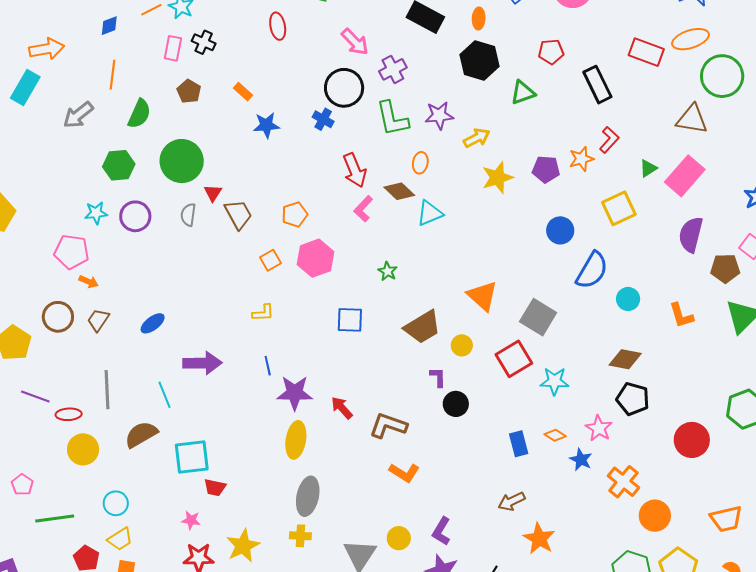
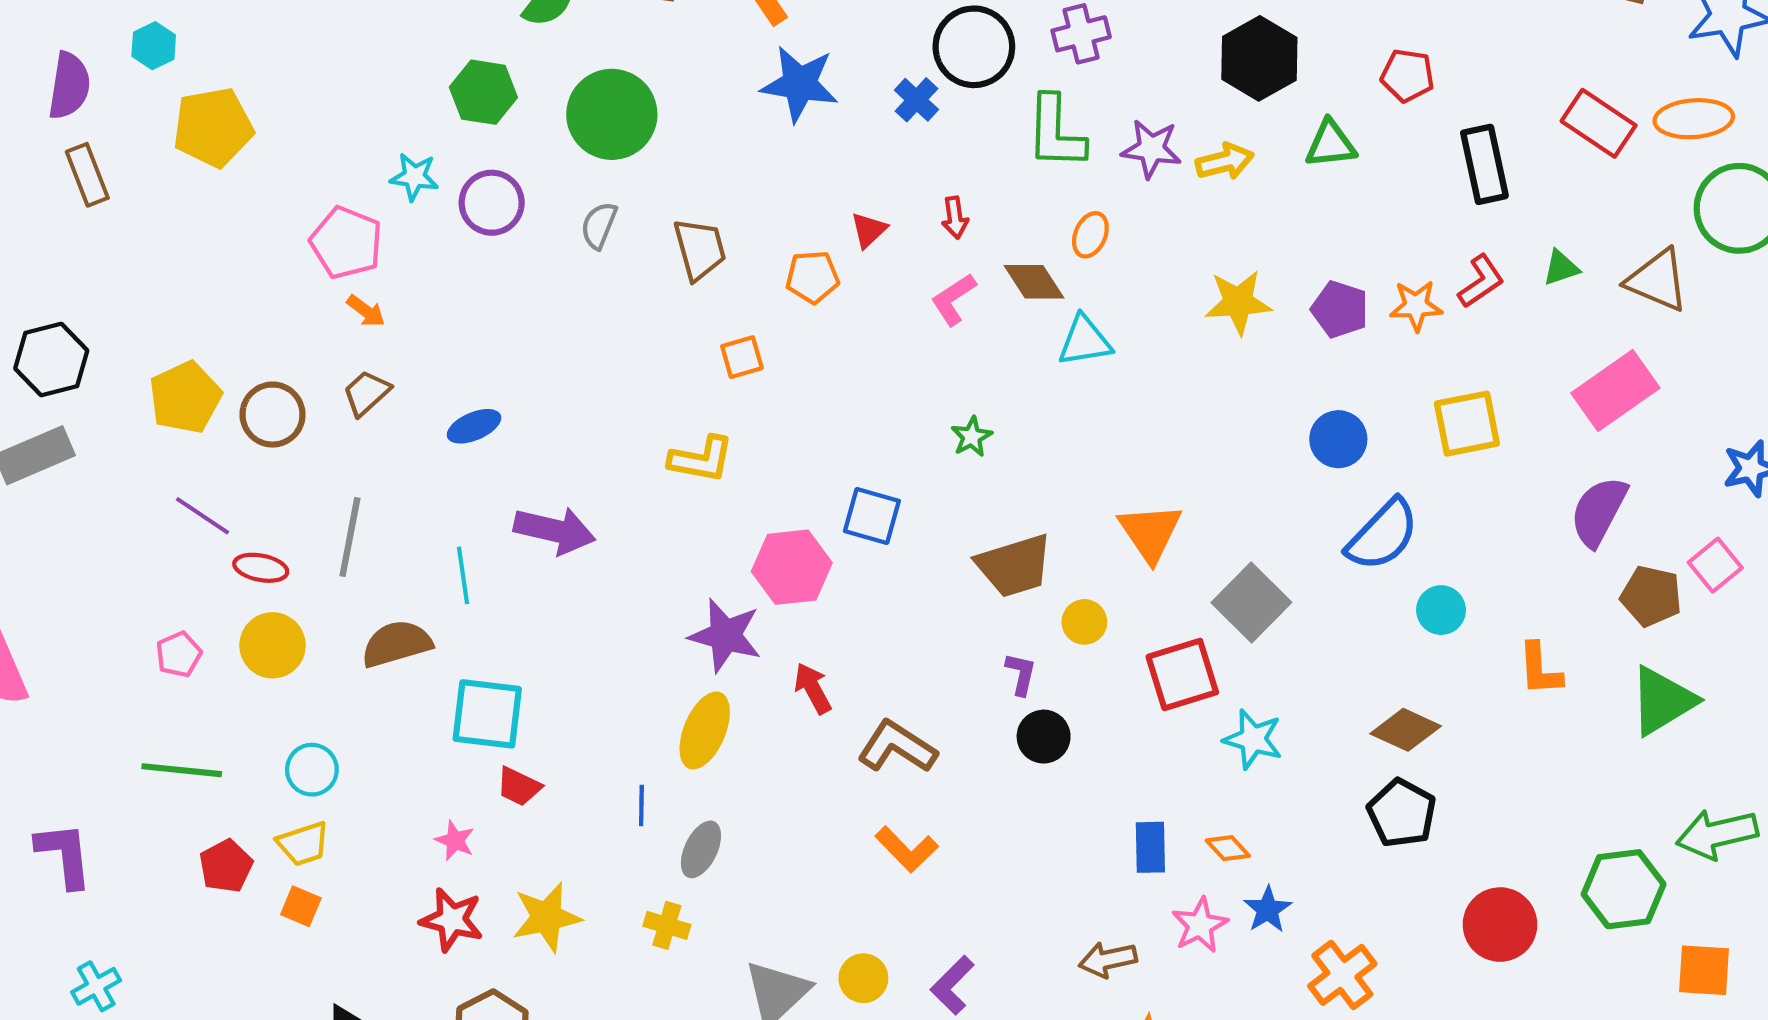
blue star: (266, 125) -> (800, 84), size x1.4
yellow arrow: (477, 138) -> (1225, 161), moved
green triangle: (648, 168) -> (1561, 268), moved
red arrow: (355, 170) -> (955, 218), size x0.6
red triangle: (213, 193) -> (869, 230), moved
pink hexagon: (316, 258) -> (792, 567), moved
yellow L-shape: (263, 313) -> (701, 459), size x1.4
brown circle: (58, 317) -> (273, 415), moved
blue line: (268, 366) -> (641, 806), moved
pink star: (599, 428) -> (1200, 925), moved
pink pentagon: (22, 485) -> (179, 654), moved
gray ellipse: (308, 496) -> (701, 849), size x0.7

